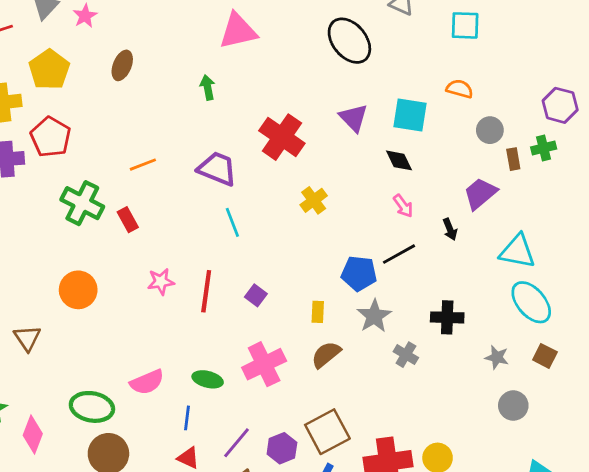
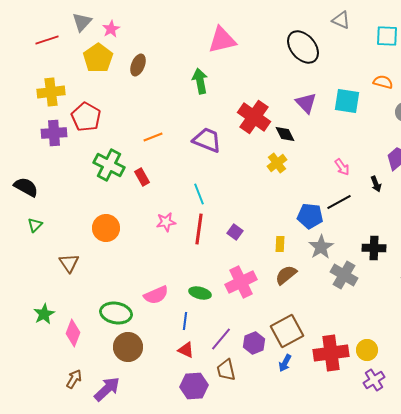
yellow pentagon: (49, 70) -> (98, 58), moved
green arrow: (208, 87) -> (200, 81), size x1.4
black diamond: (399, 160) -> (285, 134), moved
cyan line: (232, 222) -> (199, 194), moved
gray cross: (406, 355) -> (344, 275), size x1.5

